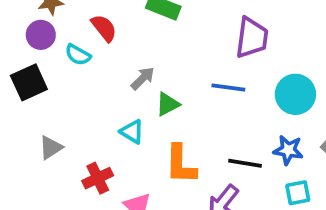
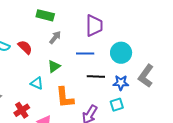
red semicircle: (104, 28) -> (25, 47), moved
gray arrow: (143, 78) -> (55, 37), moved
black line: (245, 163) -> (96, 77), moved
cyan square: (298, 193) -> (117, 105), moved

